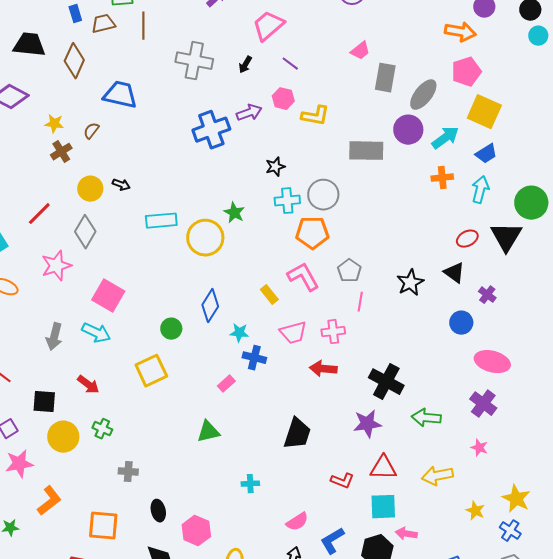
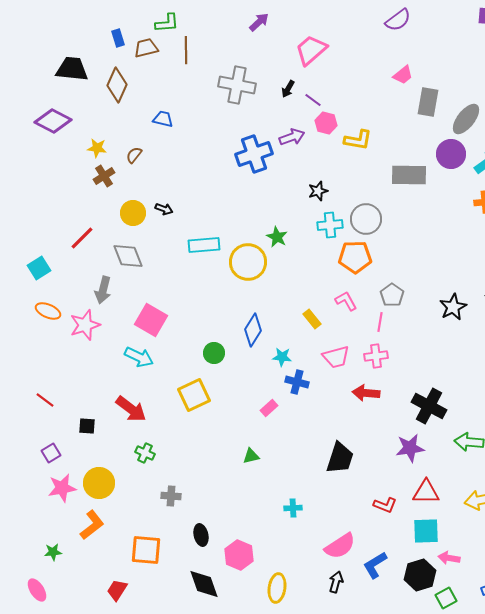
purple line: (290, 64) -> (313, 100), moved
blue trapezoid: (120, 95) -> (163, 119), size x0.6
gray diamond: (85, 232) -> (128, 256), turned -52
pink star: (56, 266) -> (85, 325), moved
pink L-shape: (303, 277) -> (346, 301), size x0.7
pink line: (360, 302) -> (380, 322), moved
gray arrow: (54, 337) -> (103, 290), moved
red arrow: (88, 385) -> (131, 409), size x1.4
black square: (44, 402) -> (87, 426), size x0.7
green triangle: (208, 432) -> (251, 456), size x0.7
yellow circle: (63, 437) -> (99, 483), moved
pink semicircle: (297, 522) -> (340, 546), size x1.4

